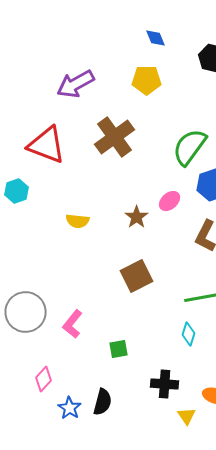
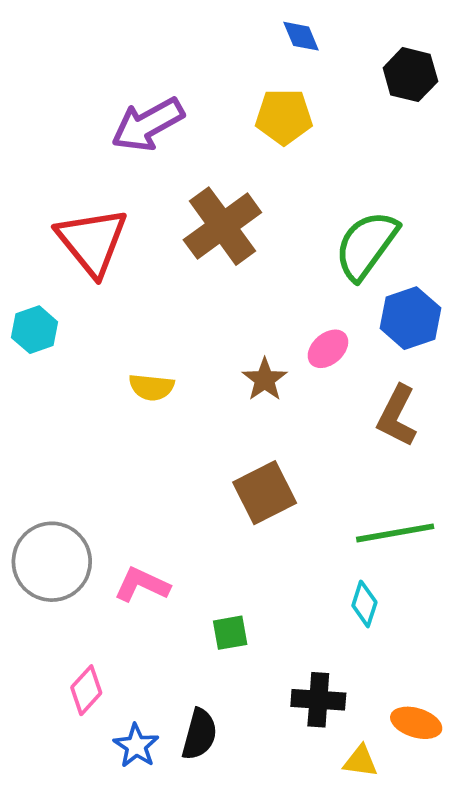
red triangle: (47, 145) -> (92, 241), turned 30
pink L-shape: (73, 324) -> (142, 585), turned 76
yellow triangle: (187, 416) -> (361, 761), turned -48

